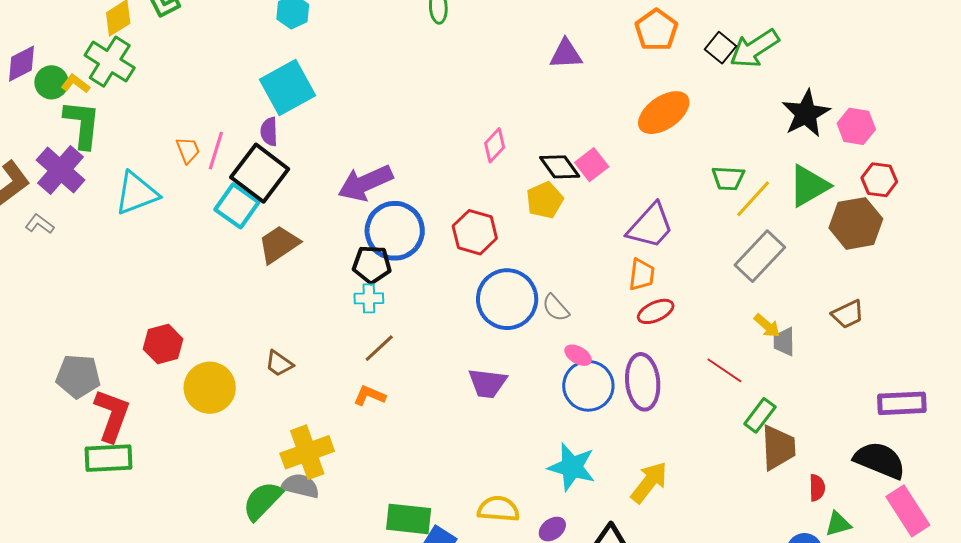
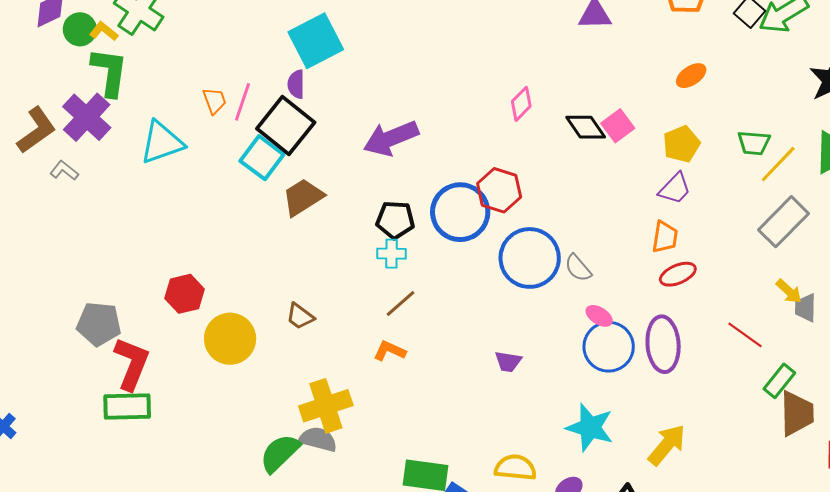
orange ellipse: (664, 113) -> (691, 76), size x0.6
yellow pentagon: (545, 200) -> (681, 144), moved
purple trapezoid: (650, 226) -> (675, 189), size x0.7
blue circle: (395, 231) -> (460, 212), moved
purple trapezoid: (487, 383) -> (508, 362), moved, size x0.7

